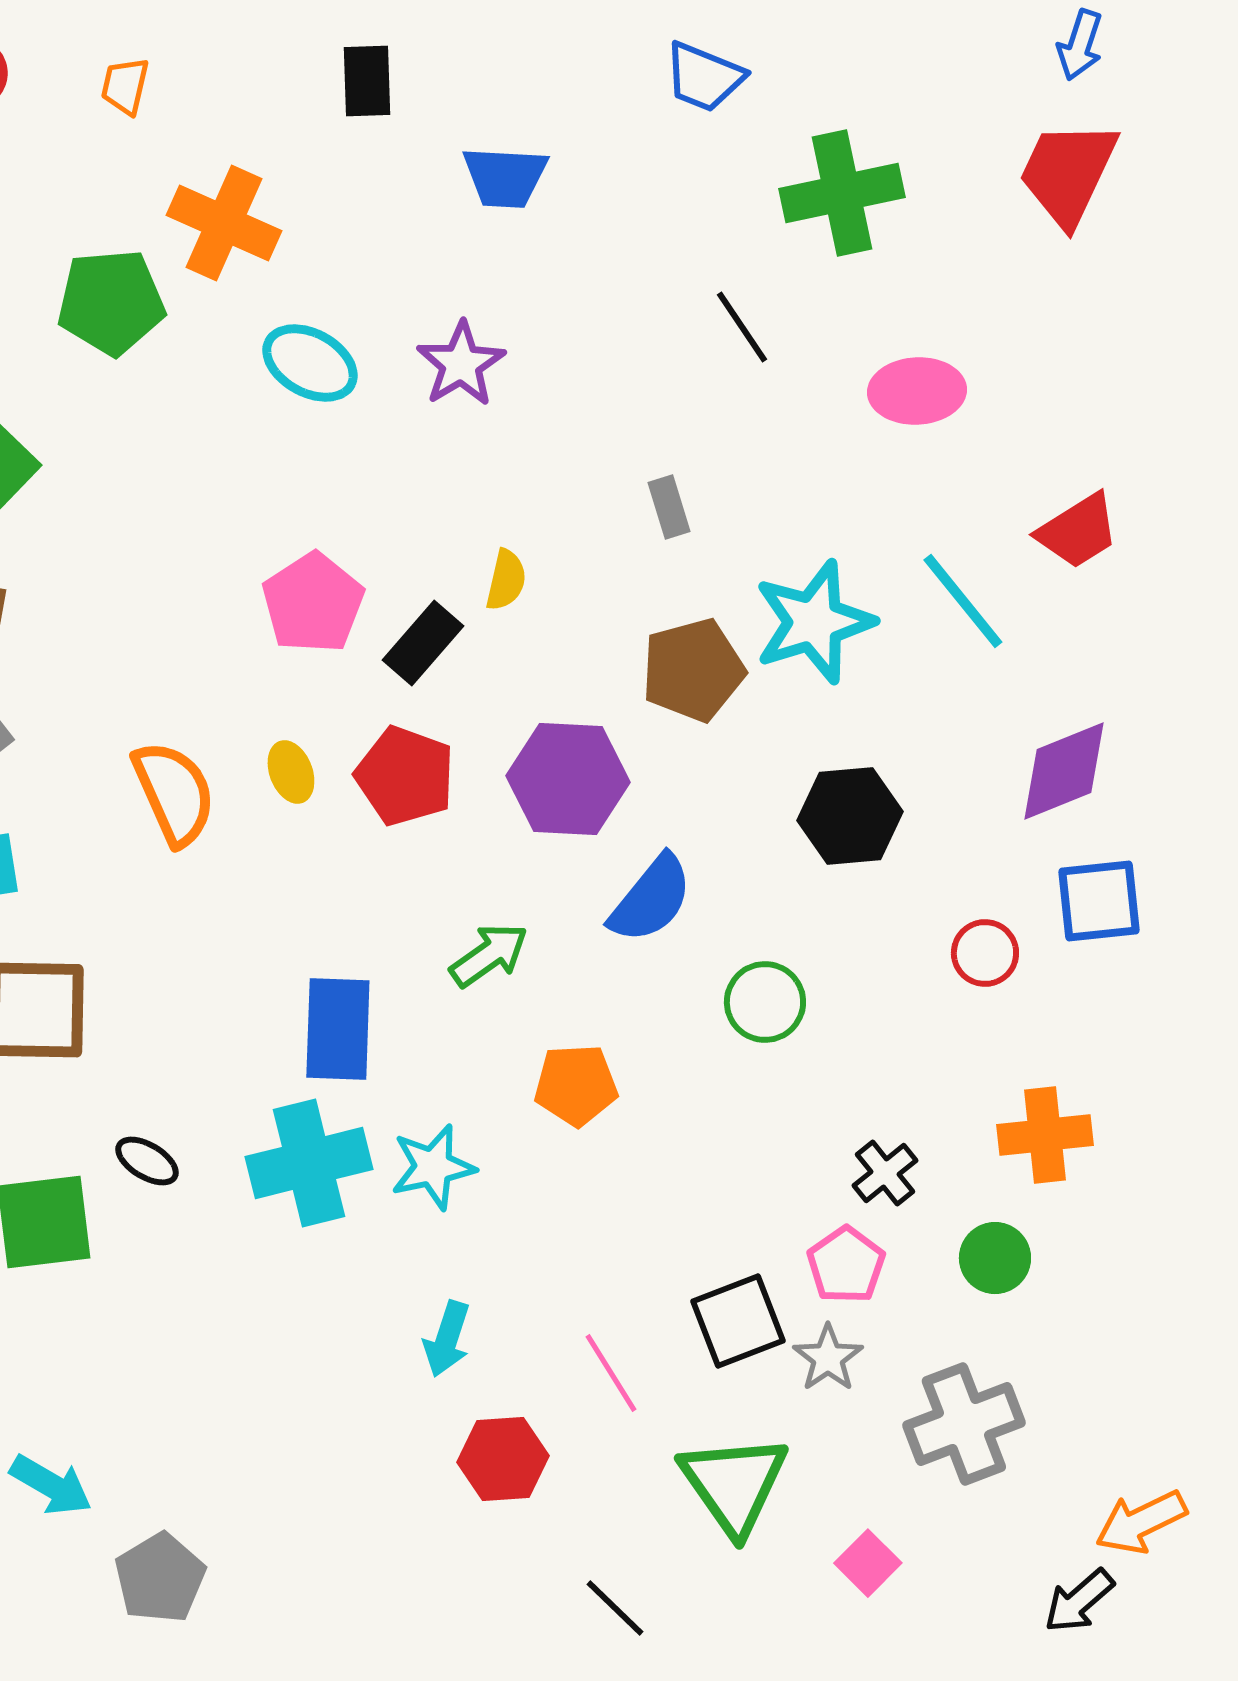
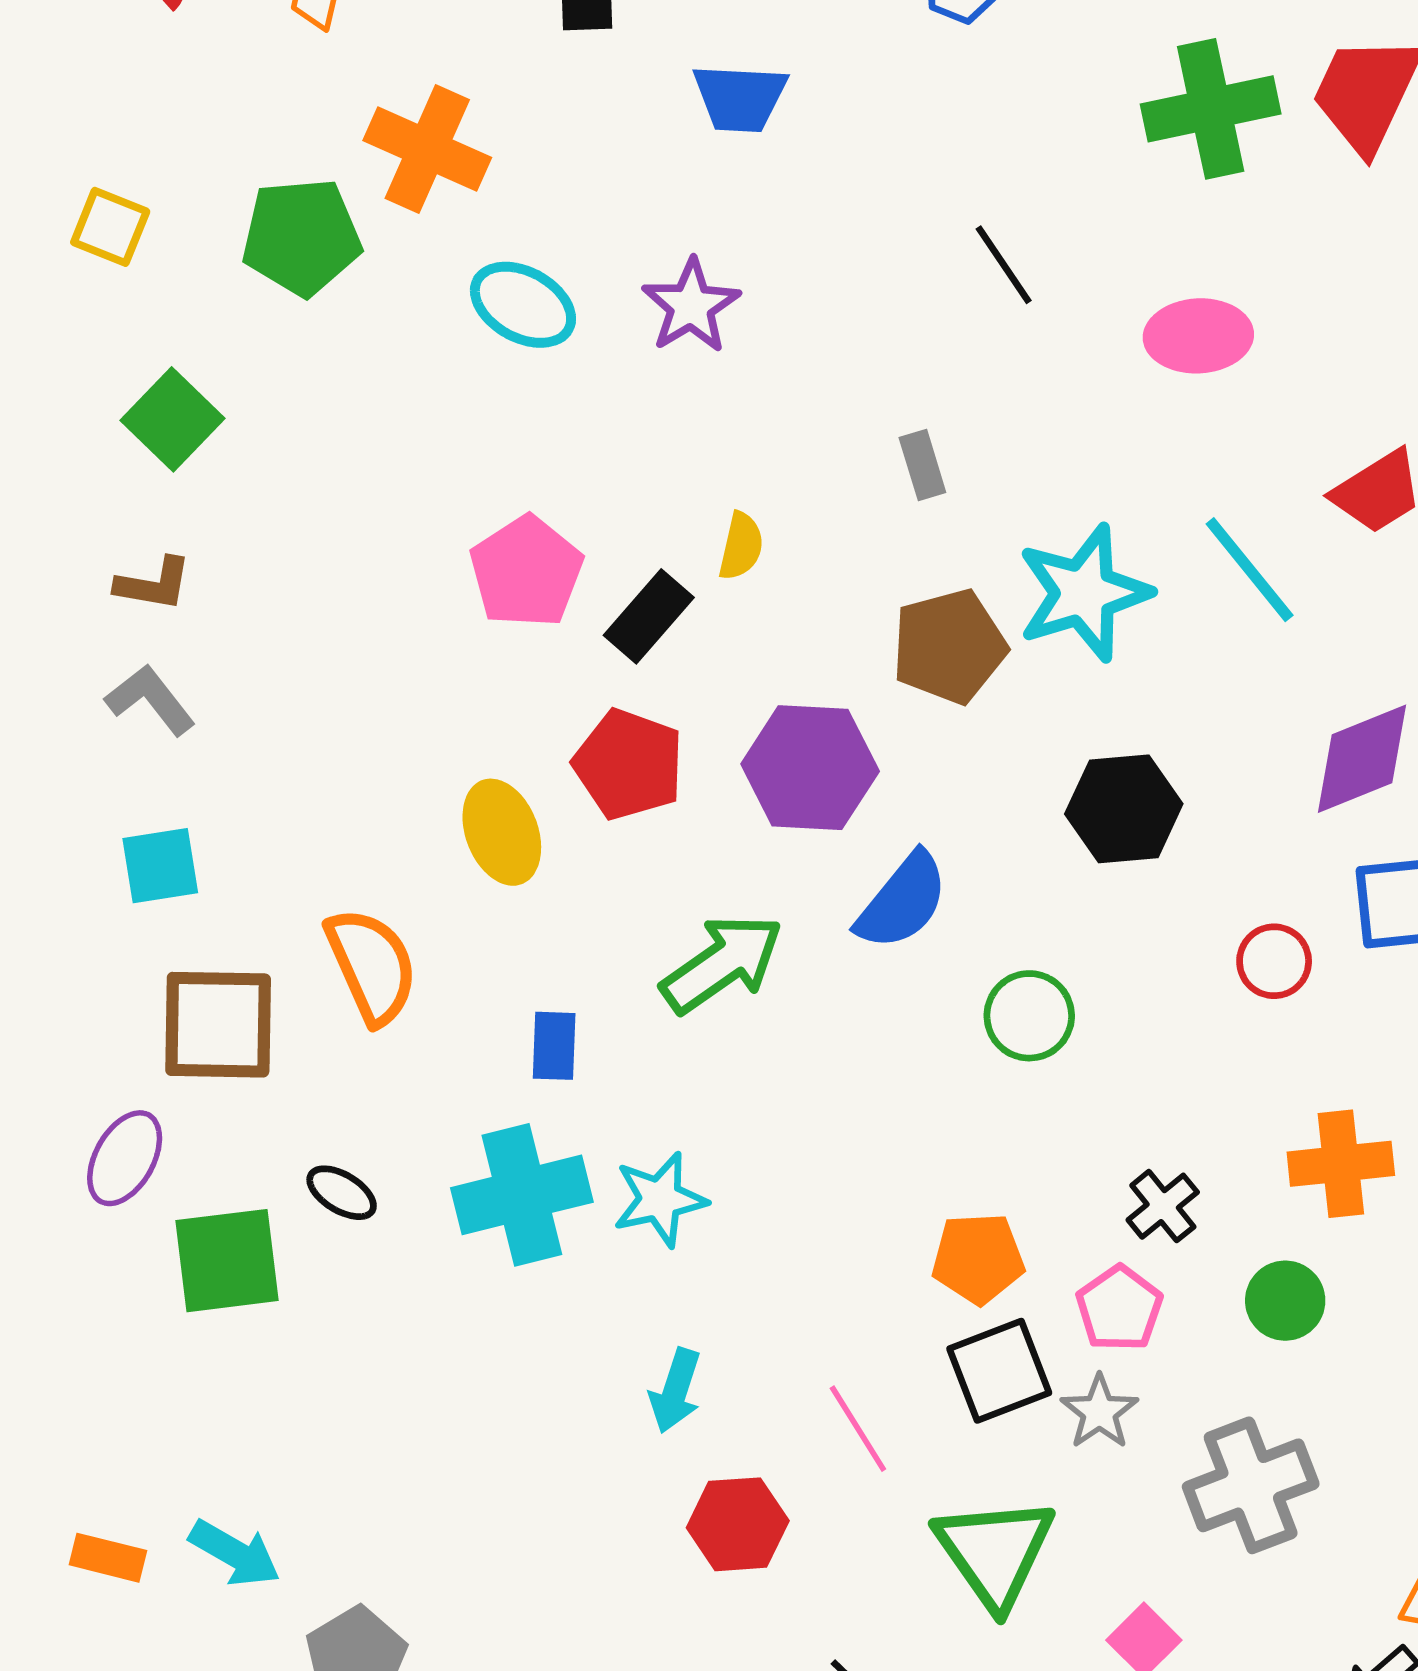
green cross: (842, 193) -> (1211, 109), moved
yellow ellipse: (291, 772) -> (502, 832), moved, size x1.5
orange semicircle: (174, 793) -> (372, 966), moved
green arrow: (489, 955) -> (722, 963), size x1.4
blue rectangle: (338, 1029) -> (554, 1046), size x0.6
orange pentagon: (576, 1085) -> (978, 1258), moved

